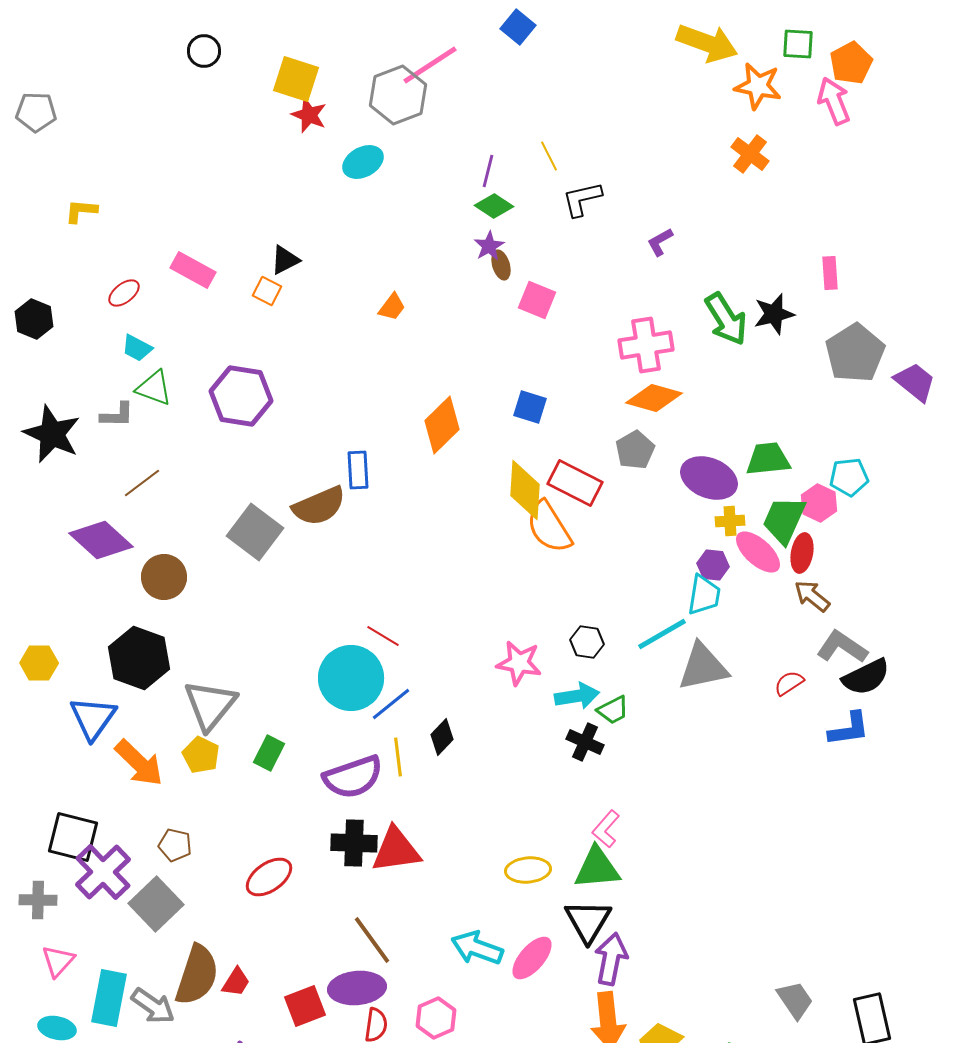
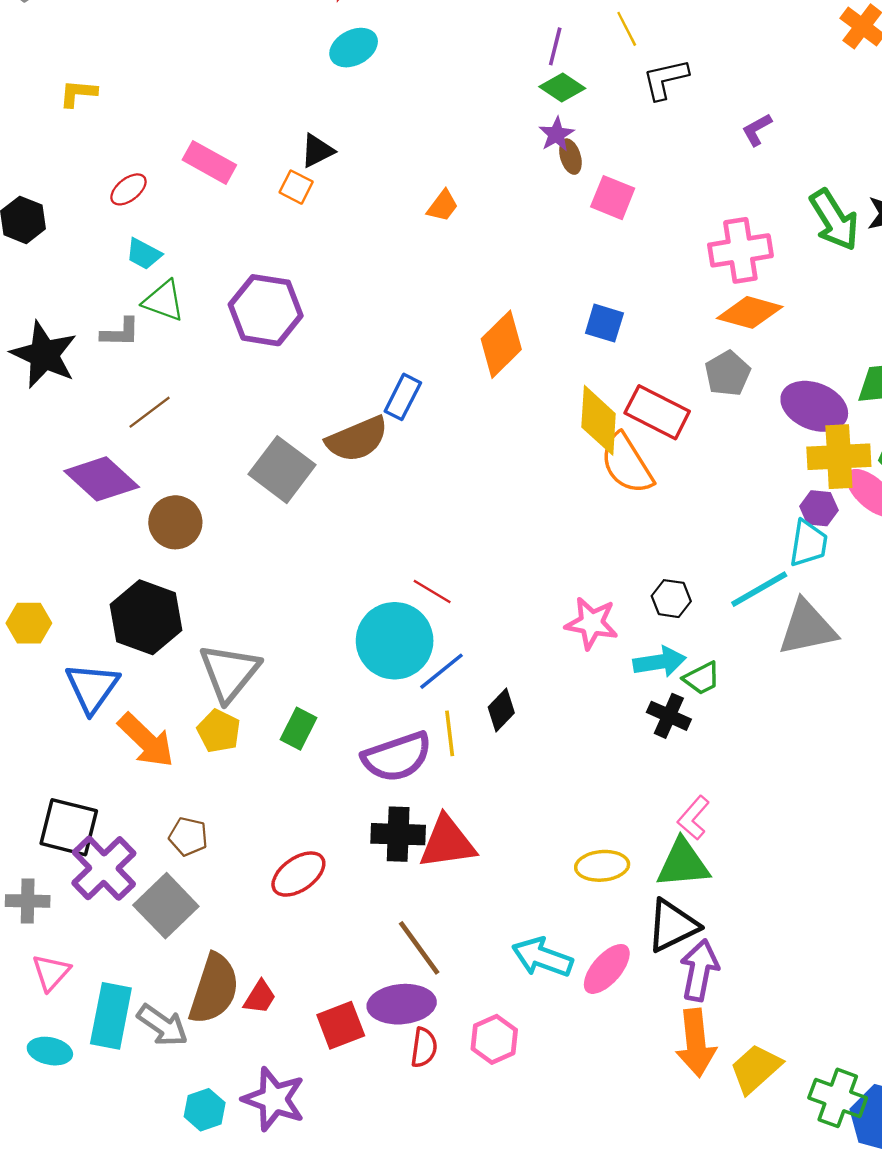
cyan ellipse: (363, 162) -> (354, 48), moved
blue rectangle: (358, 470) -> (403, 397), turned 30
yellow cross: (730, 521) -> (839, 457), size x1.8
black triangle: (588, 921) -> (672, 926), turned 33

